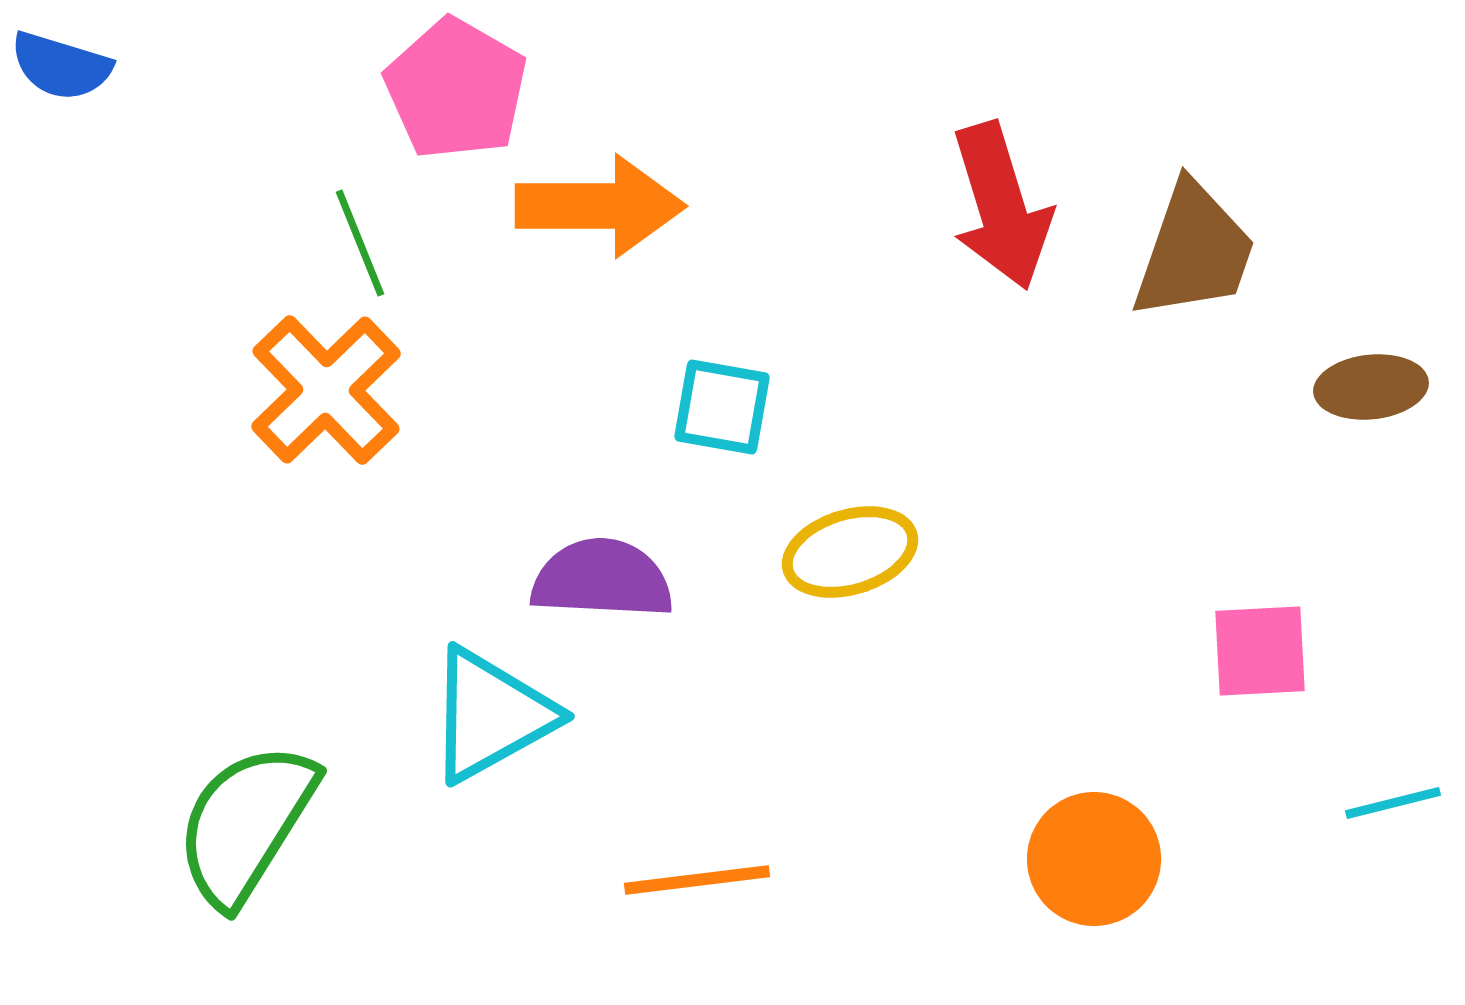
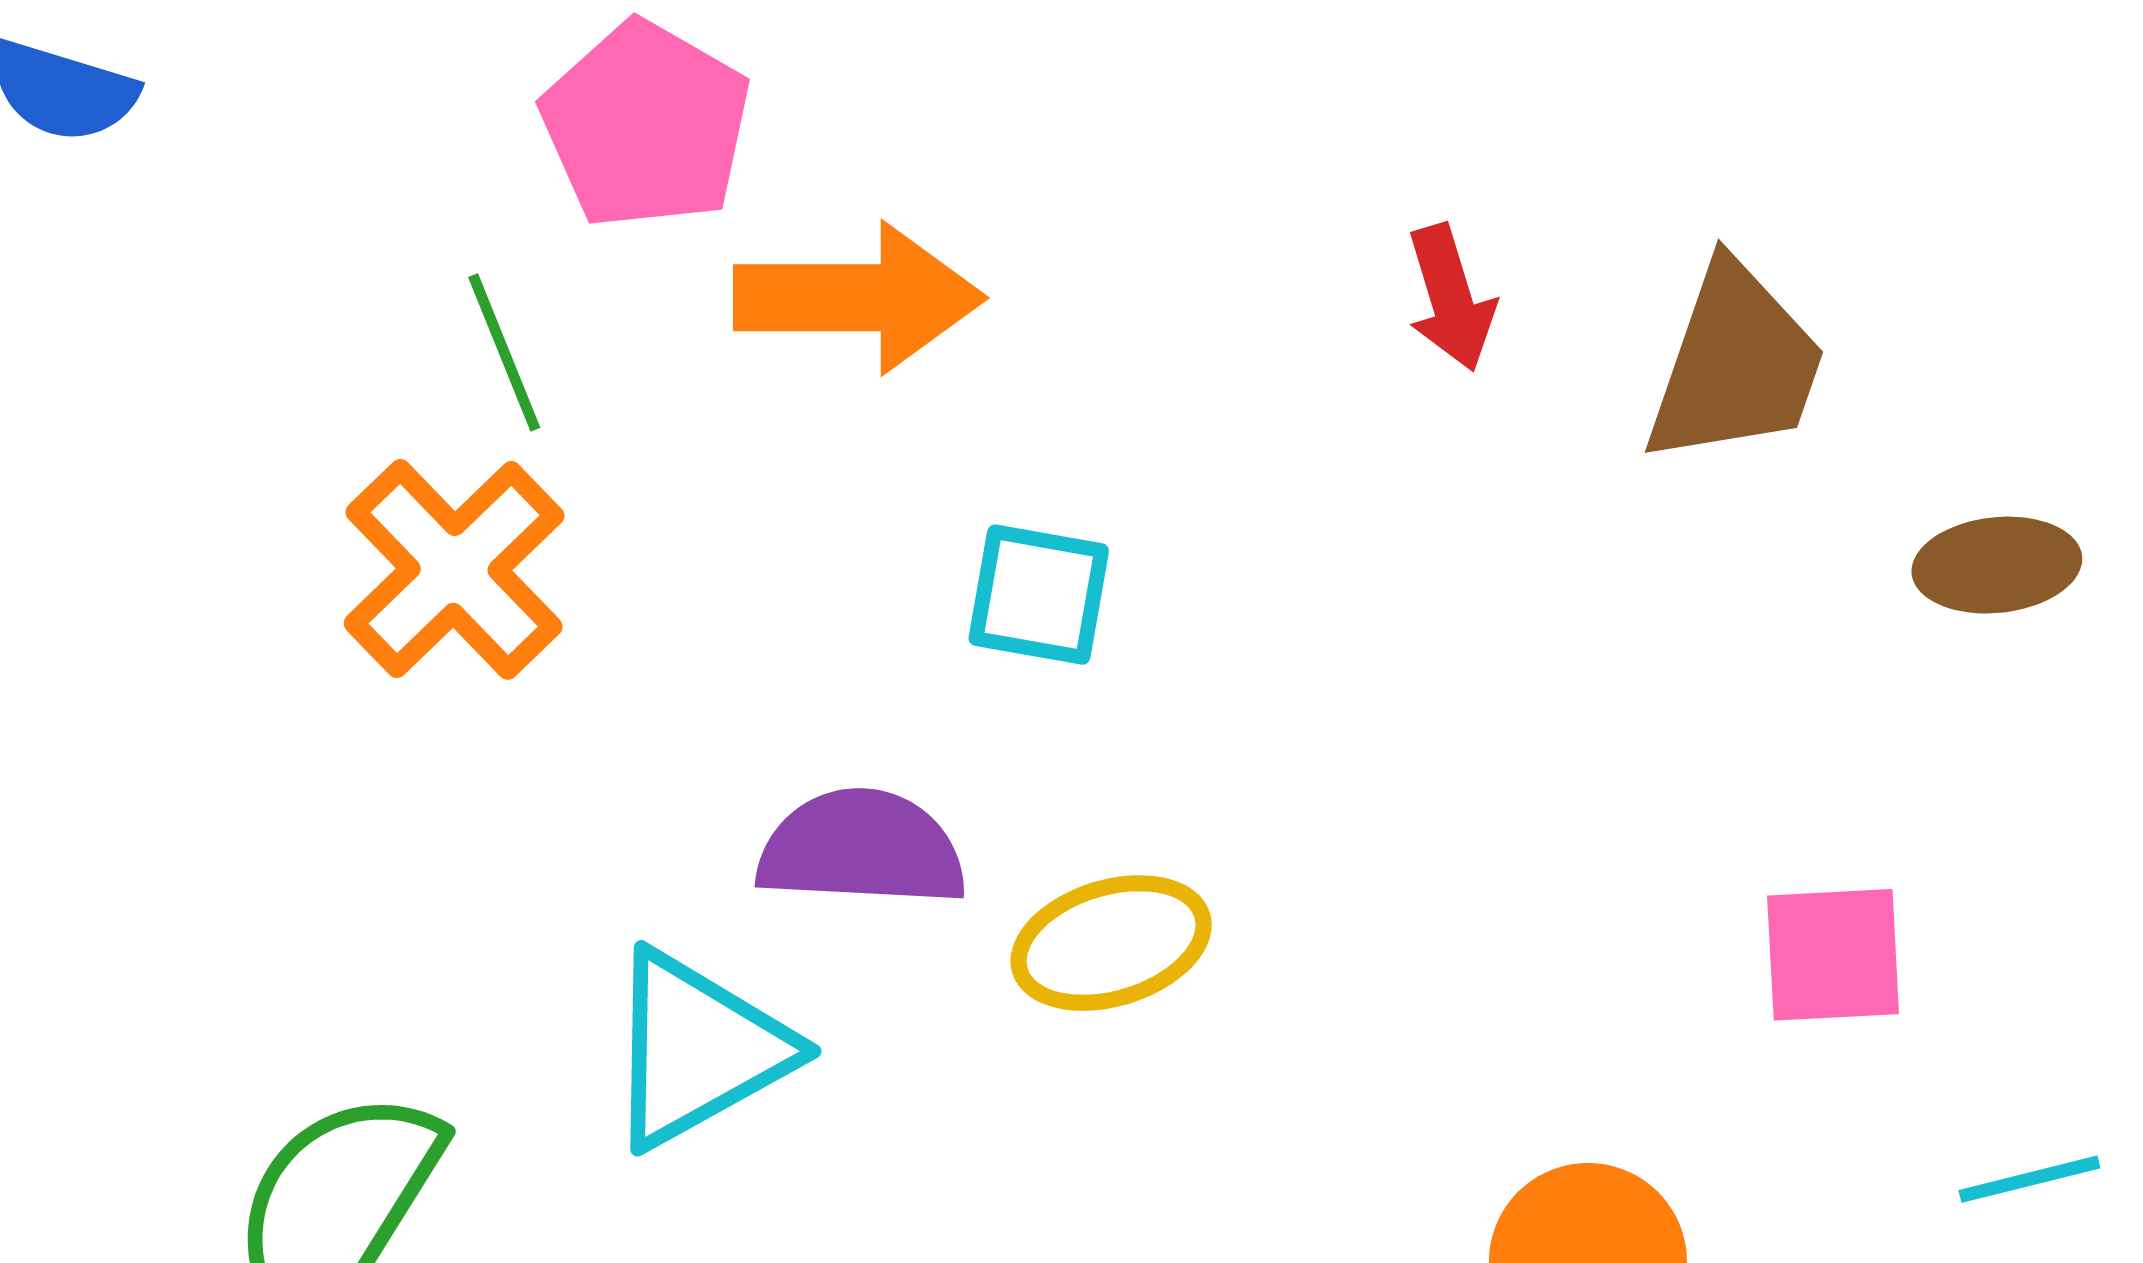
red arrow: (1001, 206) -> (1451, 298), size x0.6
yellow ellipse: (850, 552) -> (1111, 943), moved

